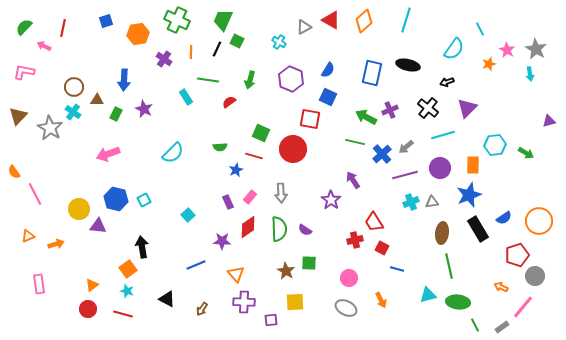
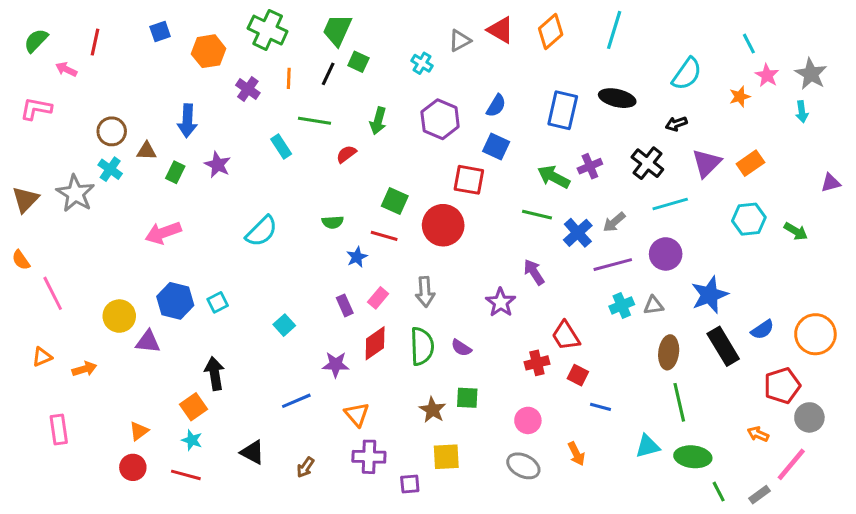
cyan line: (480, 29) -> (749, 44), moved
brown triangle: (18, 116) -> (25, 199), moved
orange rectangle: (473, 165) -> (750, 163), moved, turned 54

